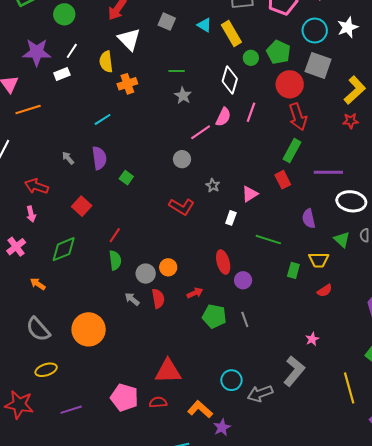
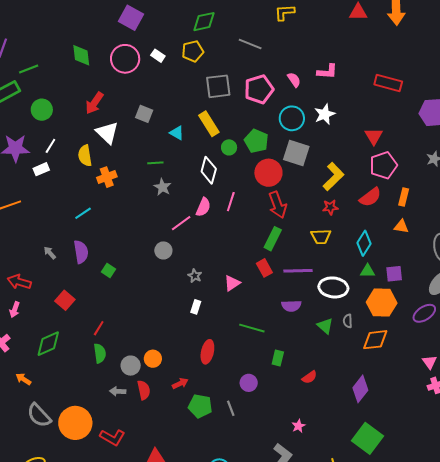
cyan triangle: (204, 25) -> (177, 133), moved
purple line: (328, 172) -> (298, 271), moved
red L-shape: (182, 207) -> (112, 437), moved
pink arrow: (31, 214) -> (15, 310), turned 35
white rectangle: (231, 218) -> (196, 307), moved
purple semicircle: (309, 219) -> (291, 306), turned -78
yellow trapezoid: (319, 260) -> (321, 237), moved
red ellipse: (223, 262) -> (207, 352), turned 30
purple circle: (243, 280) -> (249, 383), moved
gray arrow: (132, 299) -> (118, 391), turned -35
gray semicircle: (38, 329) -> (39, 415), moved

